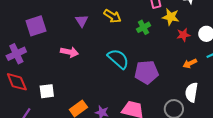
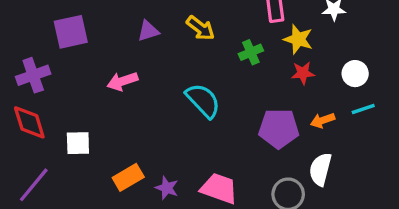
purple triangle: (82, 21) -> (148, 31), turned 40
red star: (183, 35) -> (303, 73), moved
pink arrow: (69, 52) -> (122, 81), turned 144
purple pentagon: (147, 72) -> (279, 128), moved

